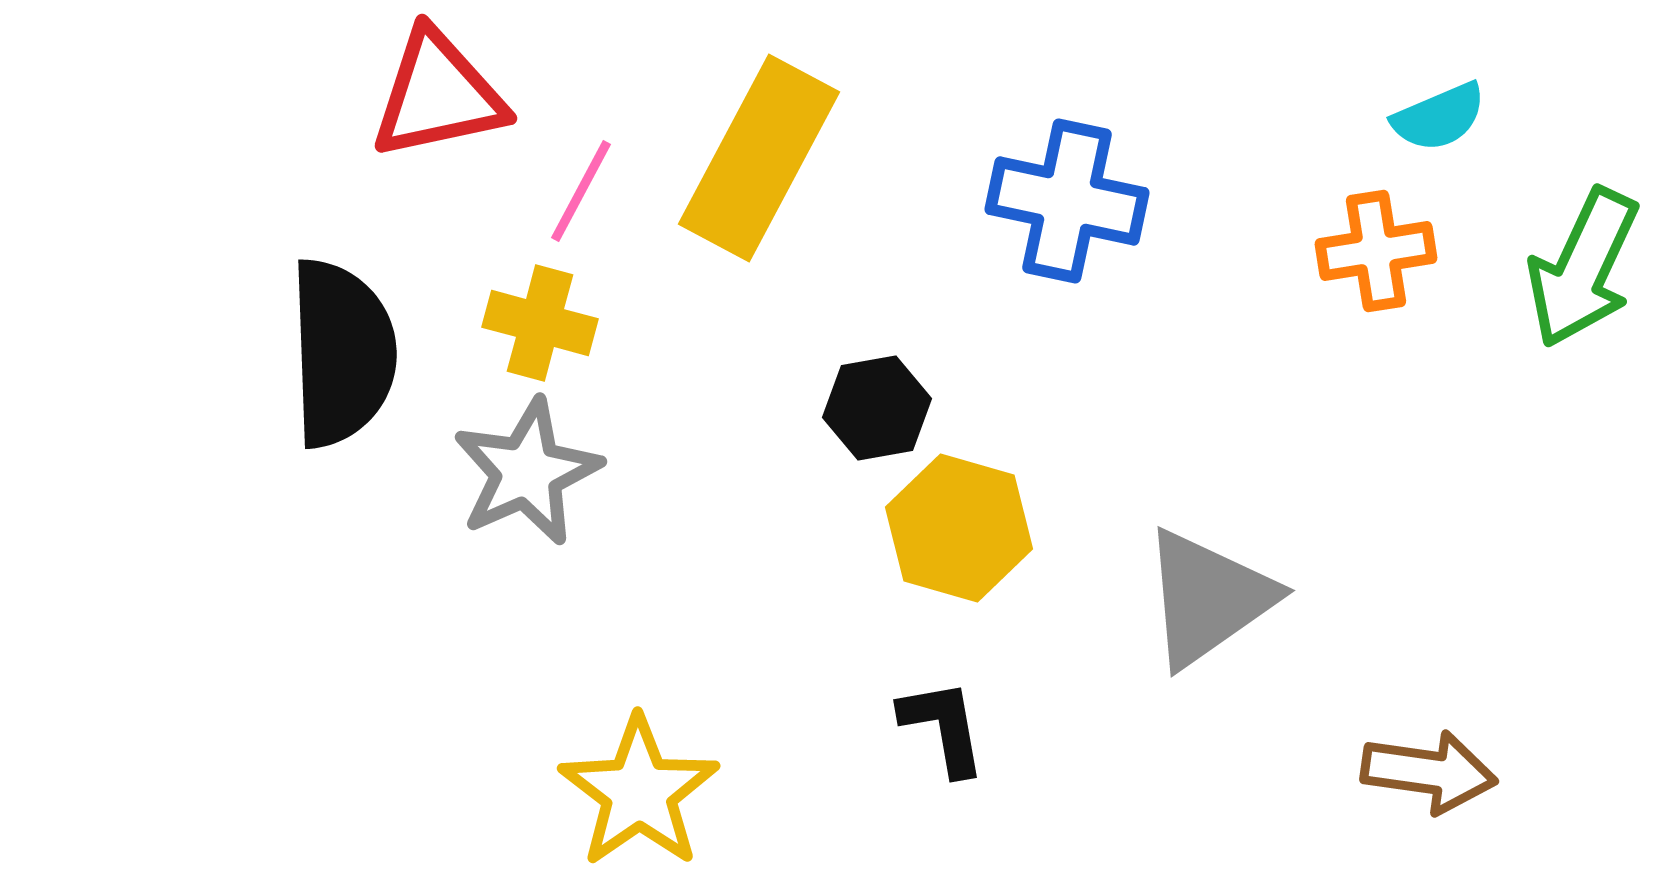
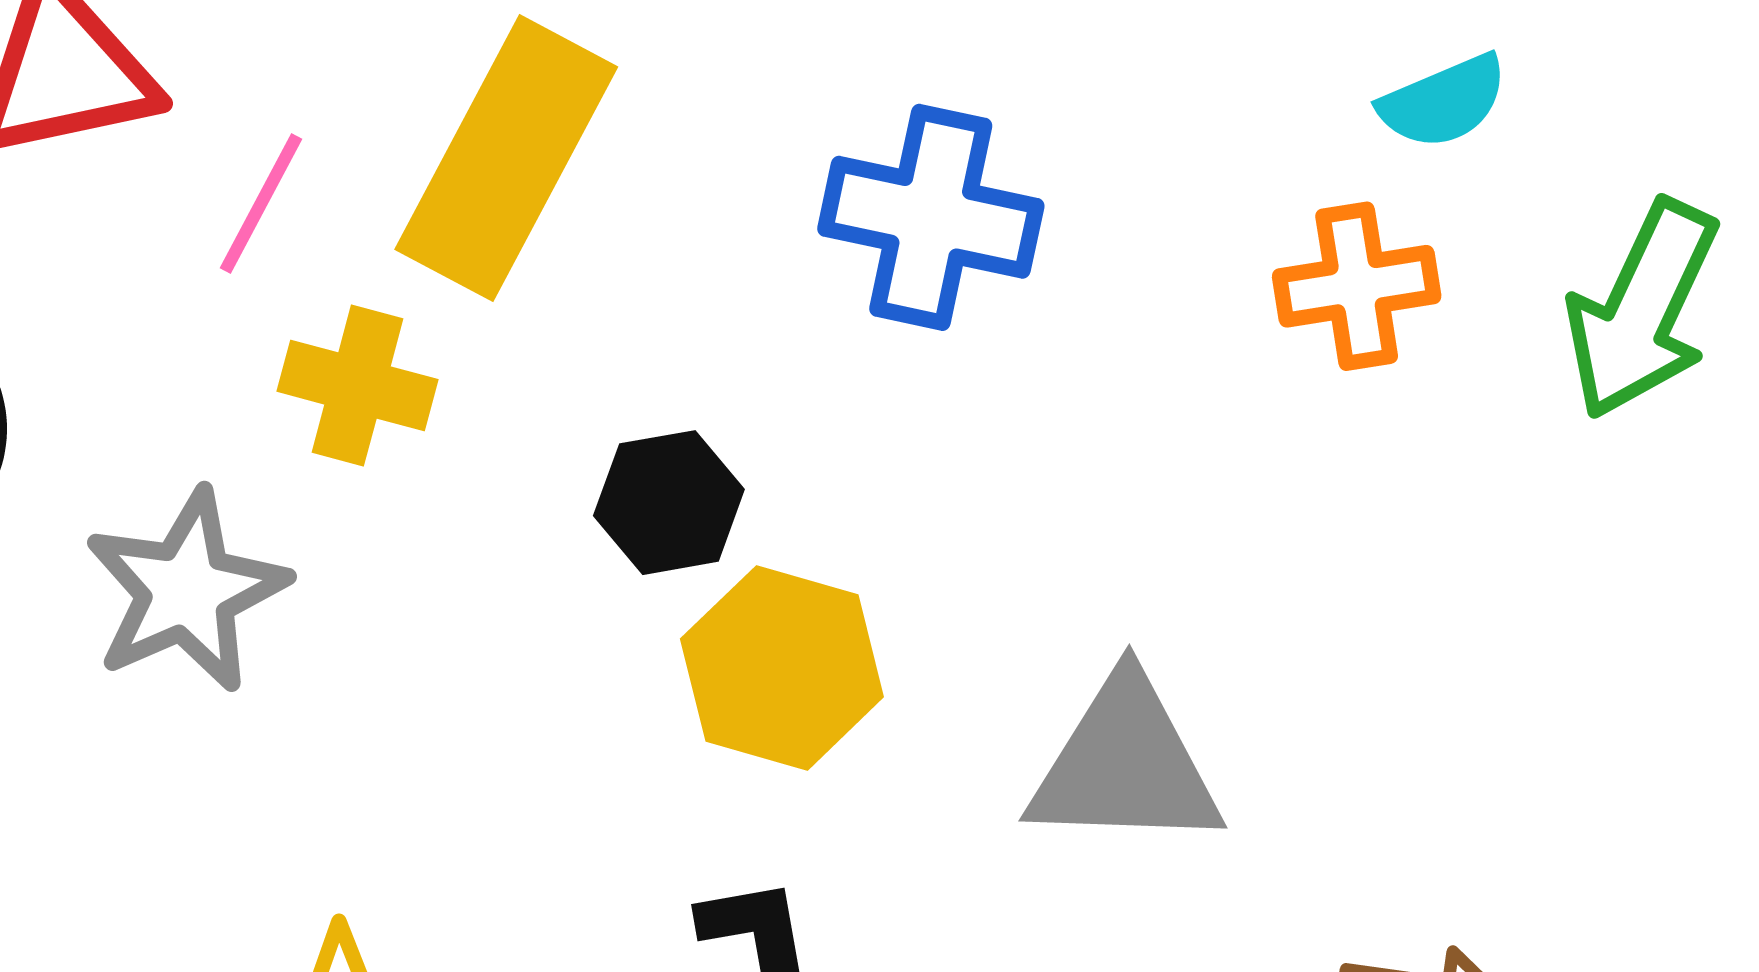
yellow cross: (540, 323) -> (357, 385), moved
gray triangle: (1208, 598) -> (1125, 764), turned 37

